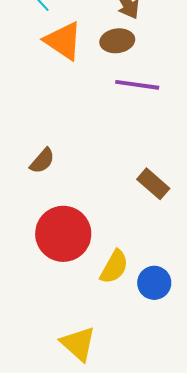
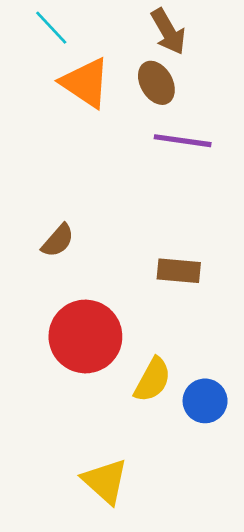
brown ellipse: (117, 41) -> (156, 83), turned 68
brown rectangle: (153, 184) -> (179, 271), moved, turned -36

